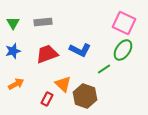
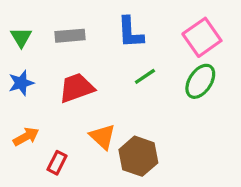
pink square: (124, 23) -> (202, 37), turned 30
blue L-shape: (80, 50) -> (130, 32), moved, turned 60
green line: (104, 69) -> (145, 76), moved
red rectangle: (47, 99) -> (57, 163), moved

